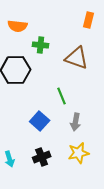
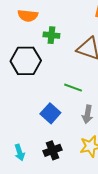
green line: (62, 96) -> (73, 88), turned -48

